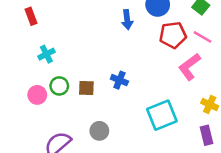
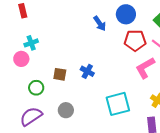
blue arrow: (127, 20) -> (100, 23), turned -35
green circle: (59, 86) -> (36, 88), moved
pink circle: (37, 95) -> (21, 59), moved

